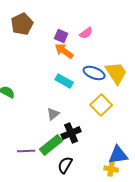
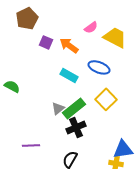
purple square: (61, 36) -> (46, 42), moved
yellow trapezoid: (116, 73) -> (115, 37), moved, turned -30
green rectangle: (51, 145) -> (74, 108), moved

